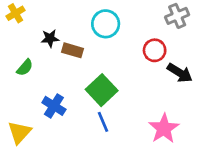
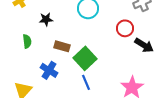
brown rectangle: (72, 50) -> (62, 46), moved
green semicircle: (25, 68) -> (27, 41), turned -48

